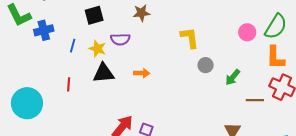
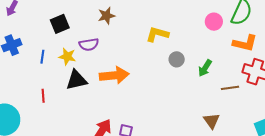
yellow L-shape: (190, 38) -> (157, 34), turned -60
orange L-shape: (275, 58) -> (245, 43), turned -70
orange arrow: (142, 73) -> (114, 75), size x1.8

